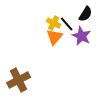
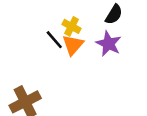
black line: (67, 24) -> (54, 40), moved

